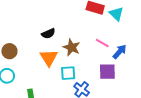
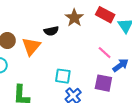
brown star: (72, 47) -> (74, 18), moved
orange triangle: (49, 58) -> (31, 46), moved

